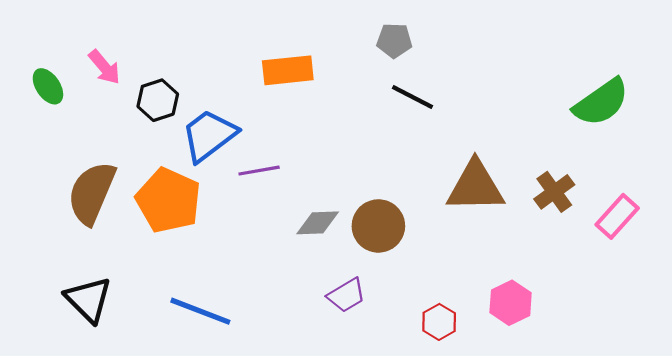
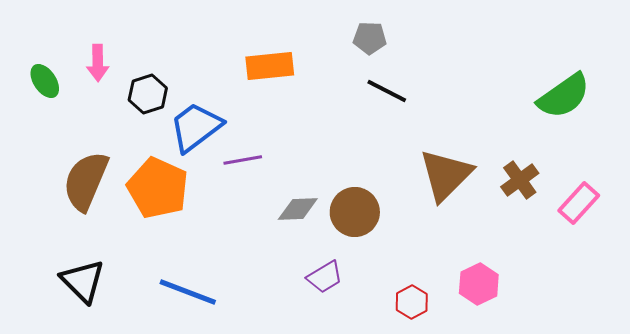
pink arrow: (104, 67) -> (98, 63), turned 39
brown triangle: (475, 187) -> (446, 175), turned -44

